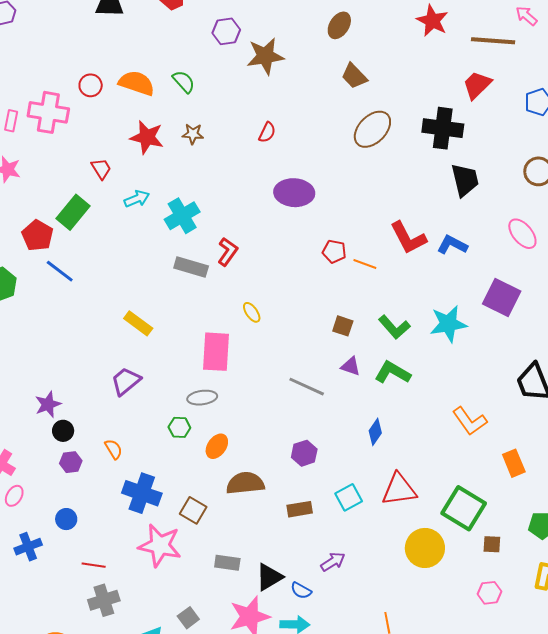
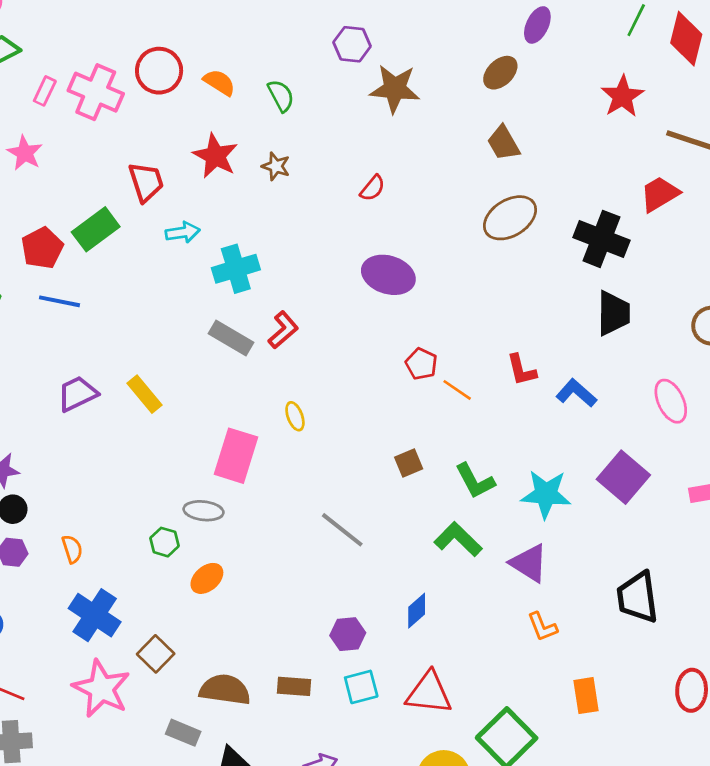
orange semicircle: (137, 83) -> (219, 82), size x0.7
red circle: (91, 85) -> (159, 71), size x1.5
red trapezoid: (101, 169) -> (146, 182), size x1.4
red L-shape: (408, 238) -> (521, 370), size x0.7
blue line: (60, 271) -> (60, 301), turned -40
brown square: (343, 326) -> (409, 463), turned 35
purple triangle: (351, 366) -> (529, 563), moved, size x1.5
purple trapezoid: (126, 381) -> (77, 394), moved
orange L-shape: (470, 421) -> (542, 627), size x0.7
purple hexagon: (304, 453) -> (348, 634), moved
brown semicircle: (245, 483) -> (225, 690), moved

